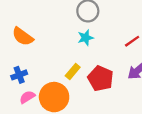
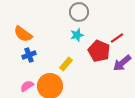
blue cross: (19, 75) -> (29, 55), moved
red pentagon: (101, 78) -> (99, 51), moved

